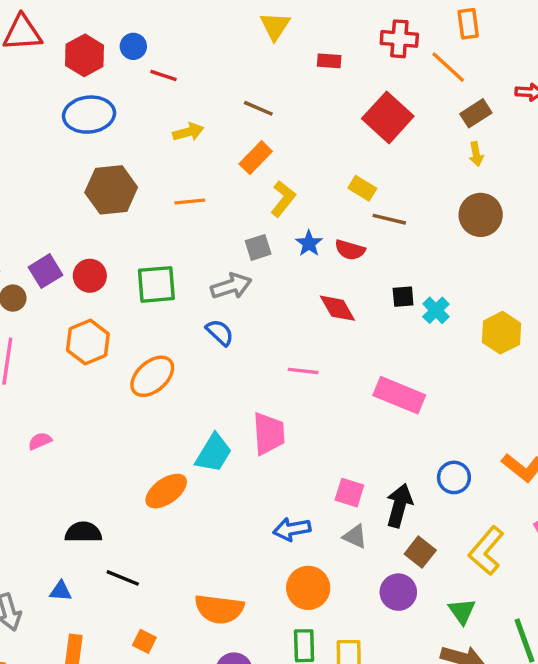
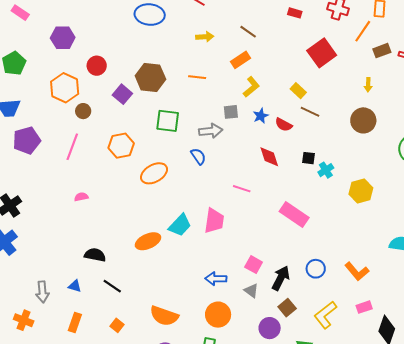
orange line: (448, 67) -> (363, 31), turned 70
brown rectangle: (476, 113) -> (382, 51), moved
brown hexagon: (111, 190) -> (150, 77), moved
purple square: (45, 271) -> (122, 94), moved, turned -30
red circle: (90, 276) -> (97, 66), moved

